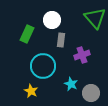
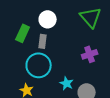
gray rectangle: (61, 40) -> (43, 41), moved
purple cross: (82, 55) -> (90, 54), moved

